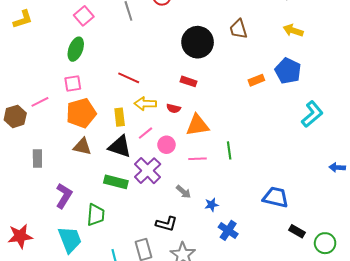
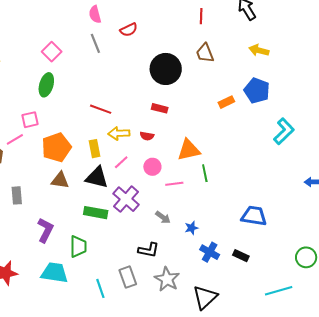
pink square: (73, 83) -> (30, 120), moved
orange triangle: (197, 125) -> (189, 150), moved
pink circle: (166, 145) -> (152, 167), moved
black rectangle: (297, 231) -> (241, 256), moved
cyan trapezoid: (70, 239) -> (55, 273), turned -56

